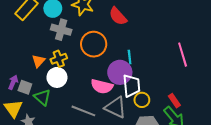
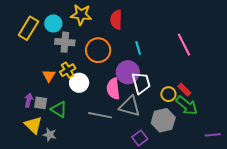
red semicircle: (118, 16) -> (116, 20), turned 54
cyan line: (130, 57) -> (138, 48), moved
white circle: (57, 77) -> (79, 83), moved
pink semicircle: (102, 86) -> (113, 89), turned 80
yellow circle: (142, 100) -> (168, 94), moved

